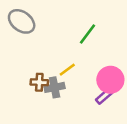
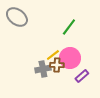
pink circle: (110, 80) -> (70, 58), moved
brown cross: (39, 82) -> (57, 65), moved

